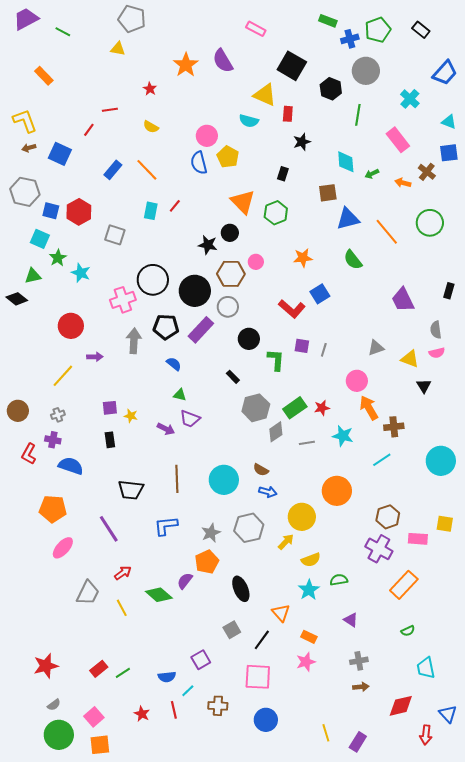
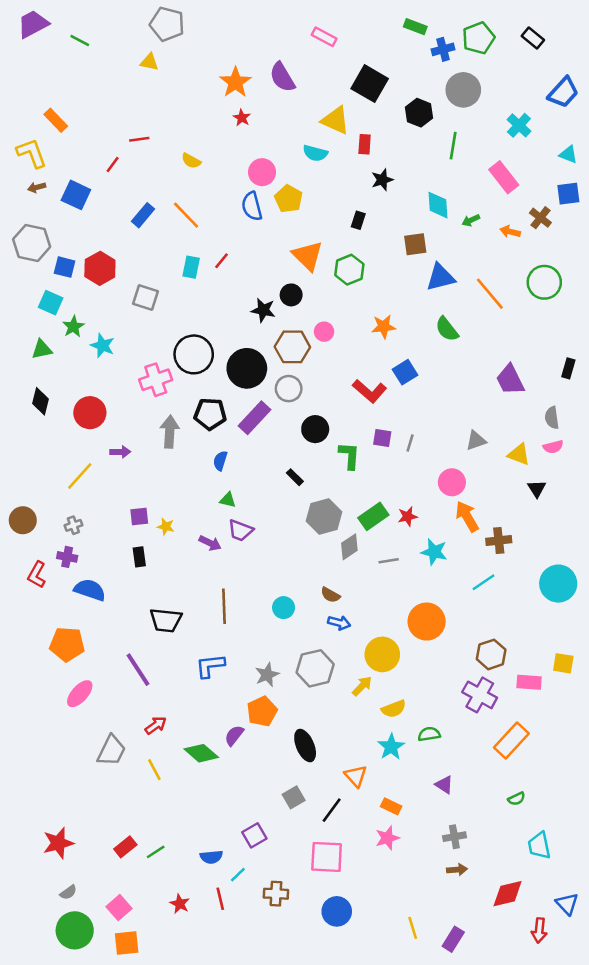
orange rectangle: (44, 76) -> (56, 120), moved
red star: (150, 89) -> (242, 118), moved
black diamond: (17, 299) -> (41, 401), moved, turned 65
blue semicircle: (174, 364) -> (220, 461), turned -112
cyan circle: (224, 480) -> (284, 608), size x0.6

